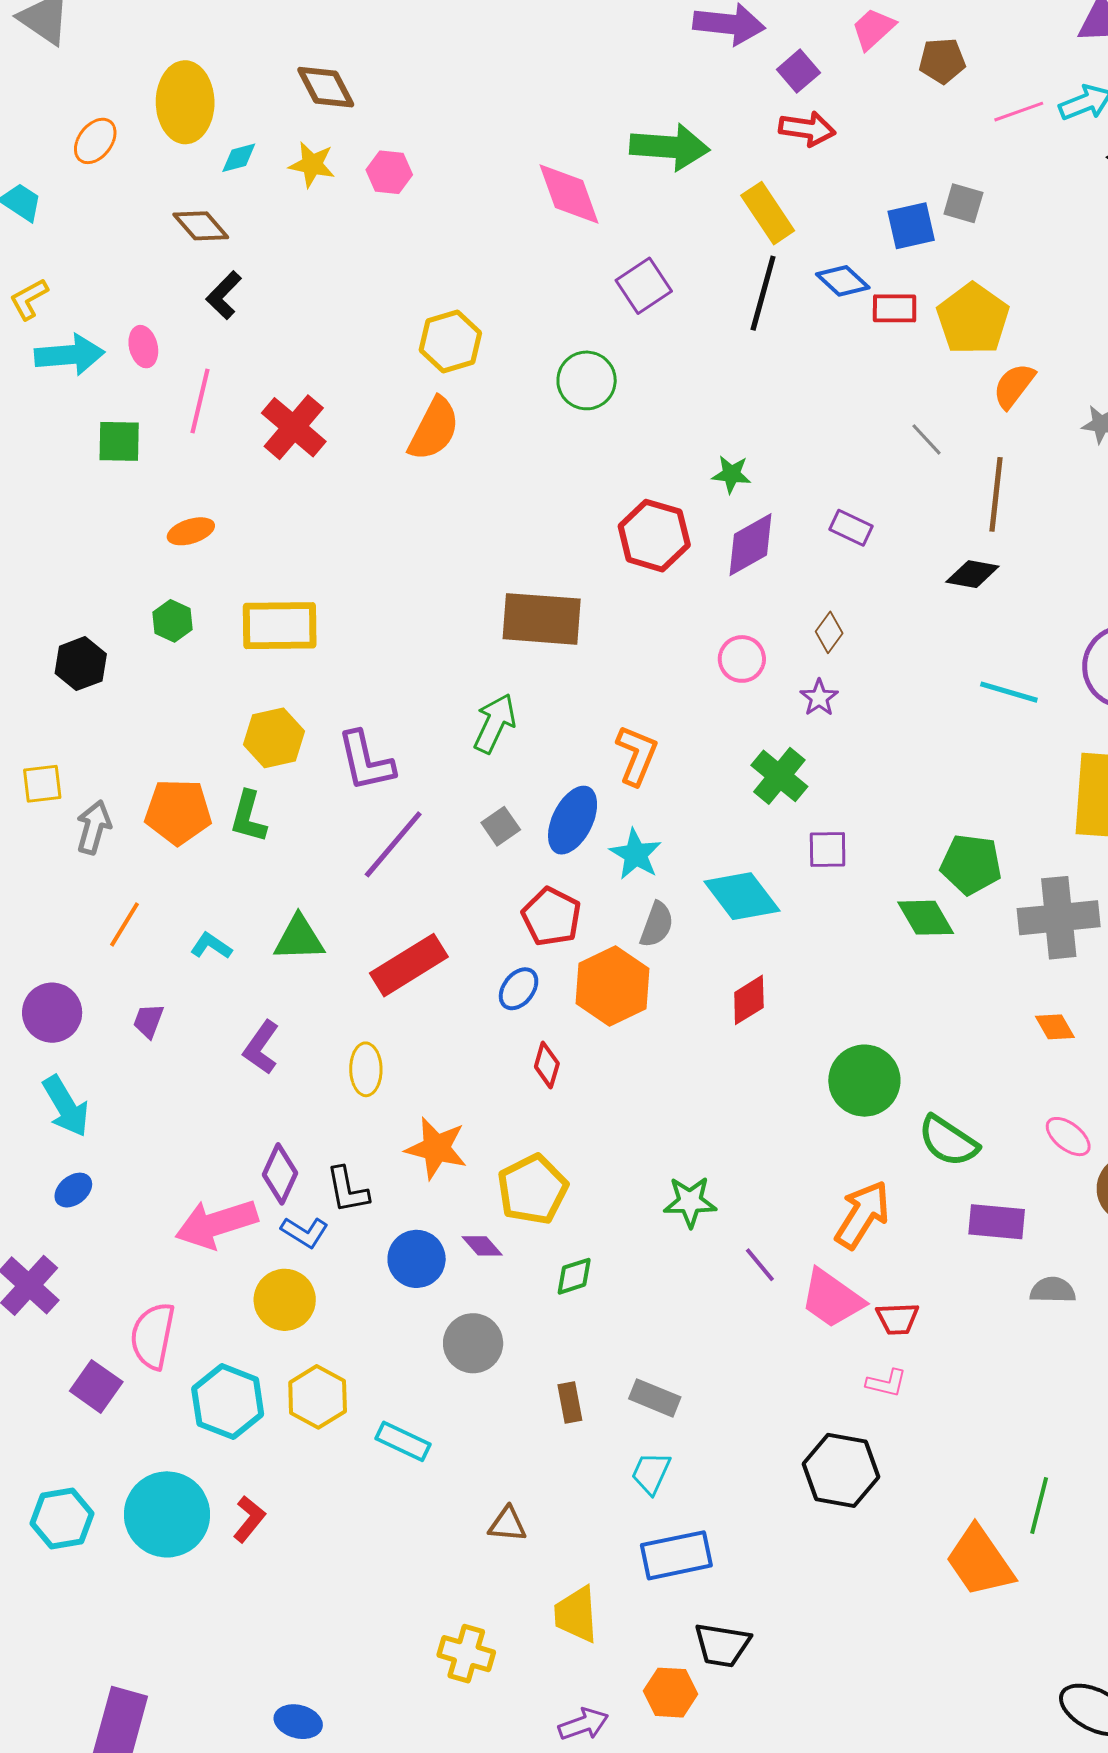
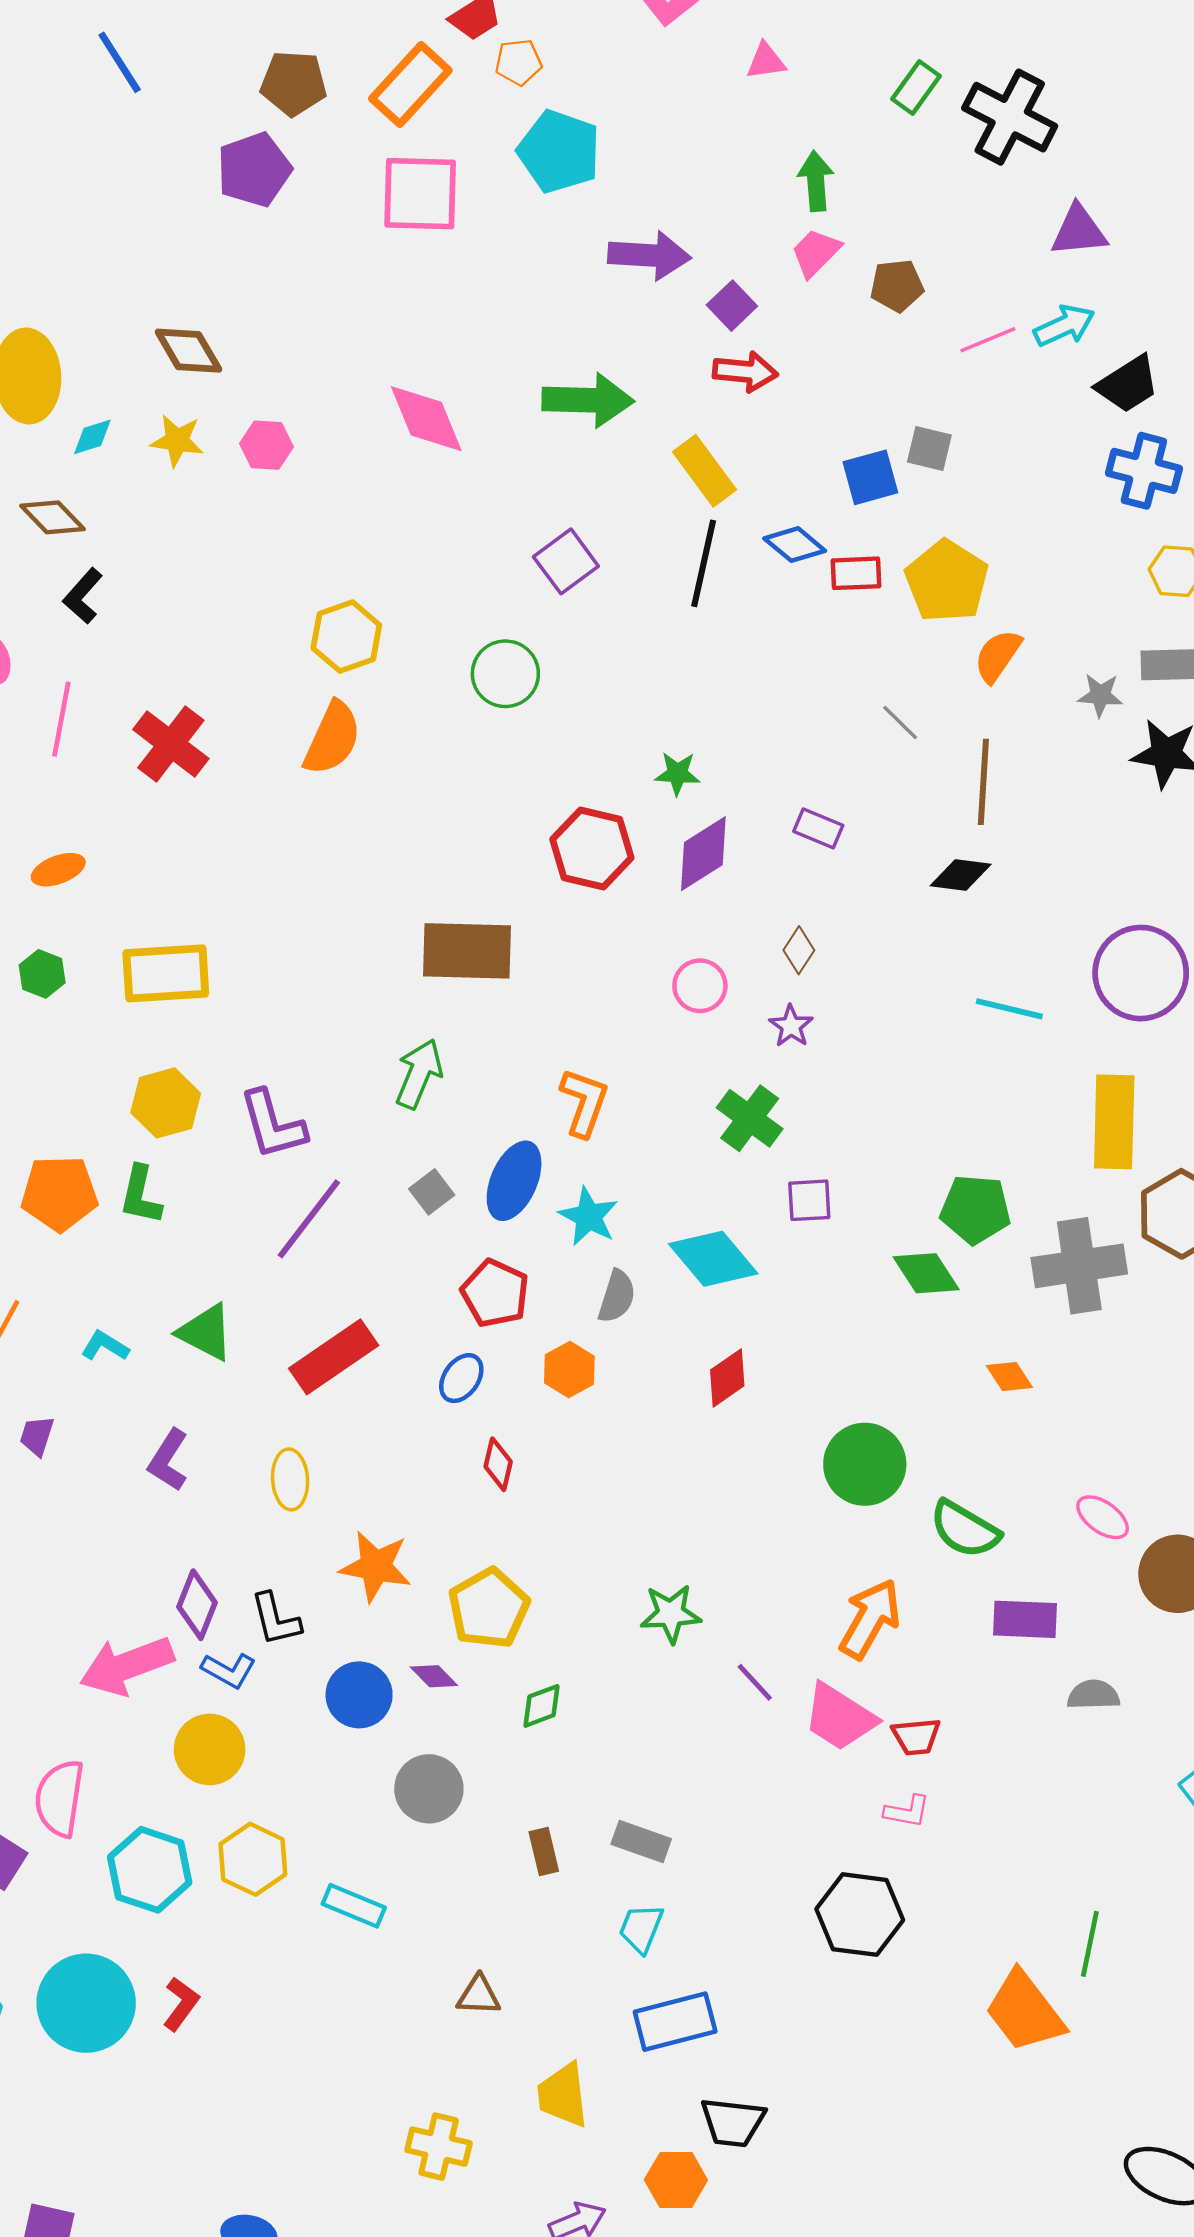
pink diamond: (569, 194) -> (426, 419), moved
green triangle: (299, 938) -> (206, 1332), turned 32
orange hexagon: (613, 986) -> (569, 1370), size x0.6
orange diamond: (1055, 1027) -> (1009, 1377), moved

